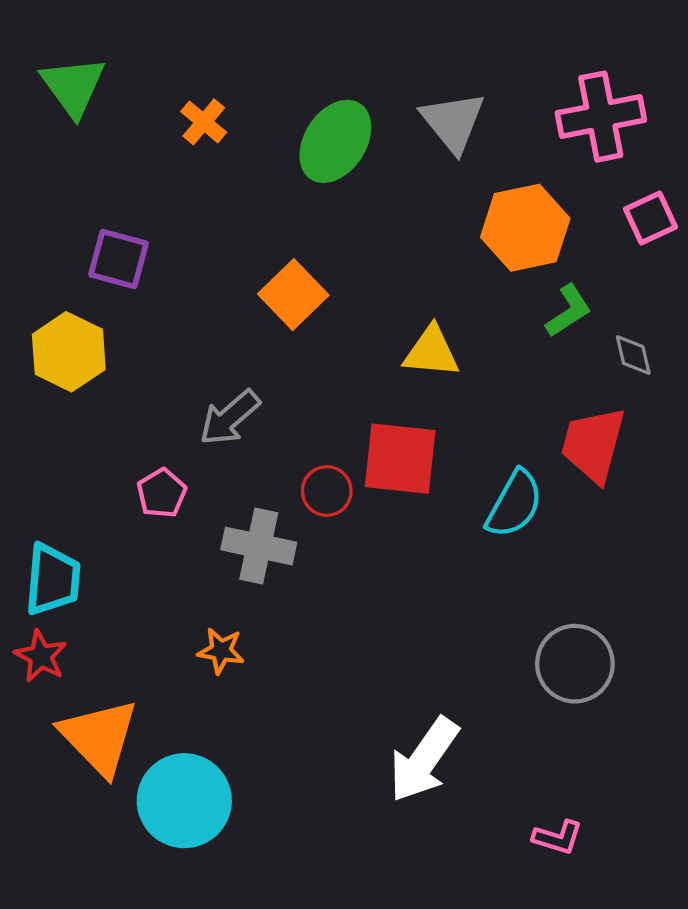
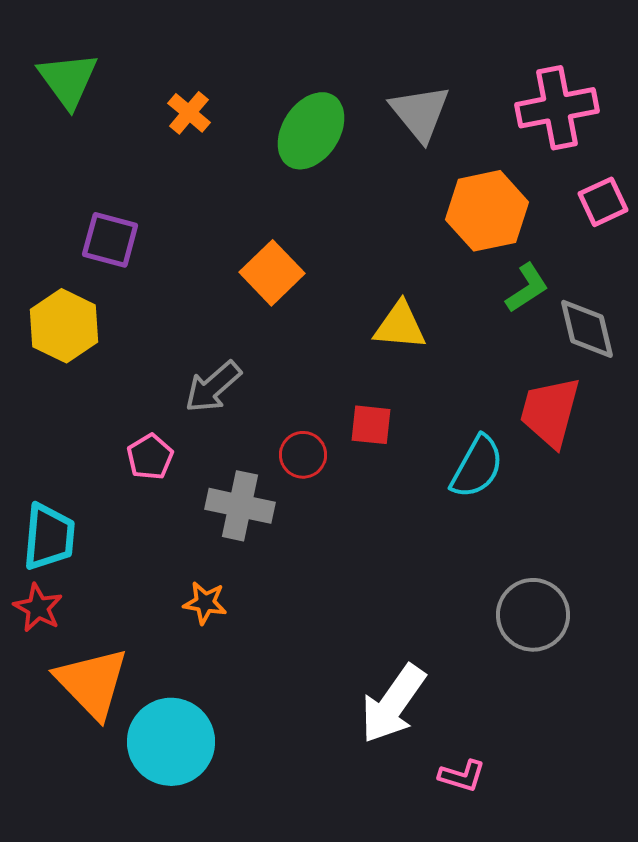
gray diamond: (633, 355) -> (587, 329), size x1.6
red square: (400, 459) -> (371, 425), size x0.6
pink L-shape: (558, 837) -> (462, 776), moved

